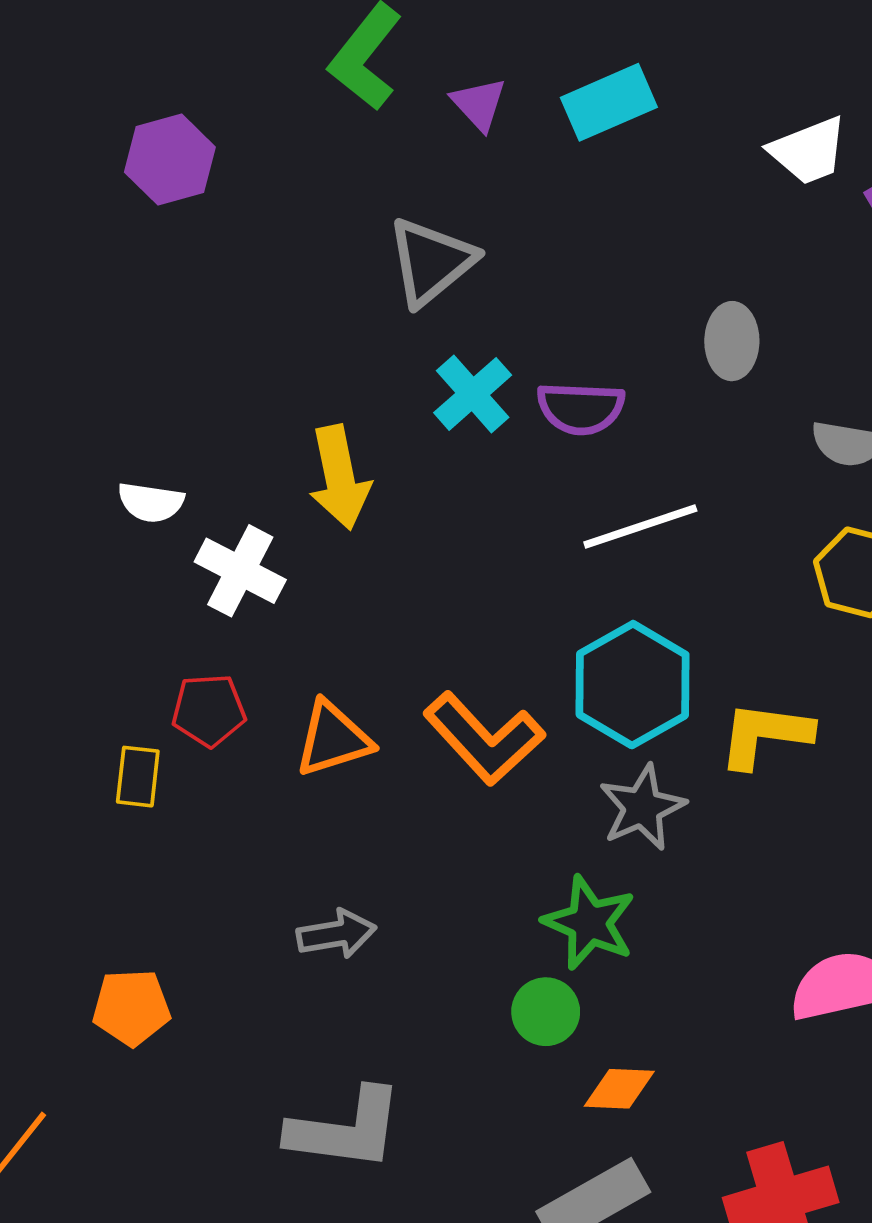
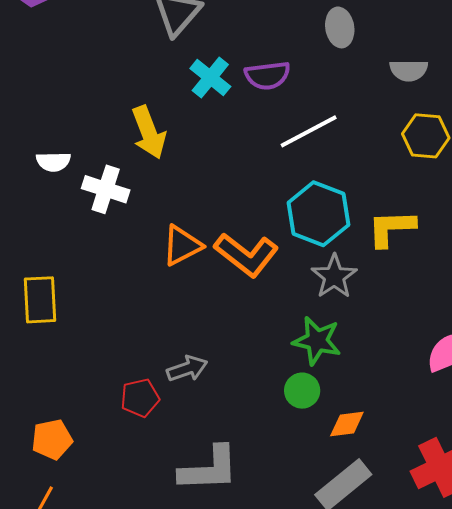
red pentagon: (209, 710) -> (140, 398), moved
orange triangle: (333, 739) -> (182, 245), moved
yellow rectangle: (138, 777) -> (40, 300), moved, size x1.5
orange pentagon: (131, 1007) -> (52, 439), moved

